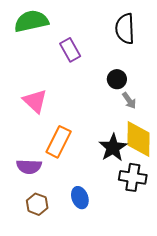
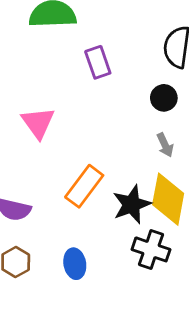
black circle: (117, 79) -> (164, 98), moved
orange rectangle: (59, 142) -> (84, 186), moved

